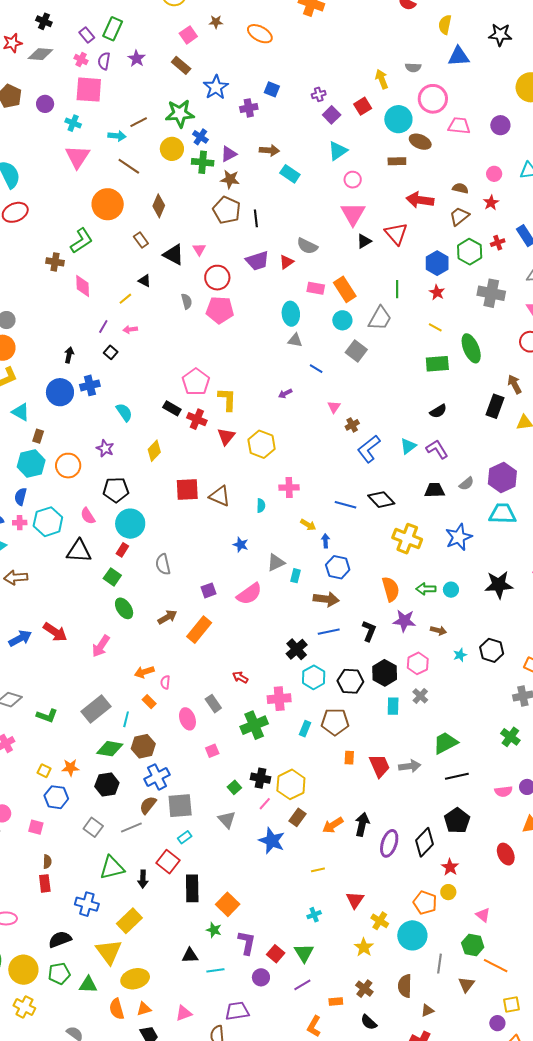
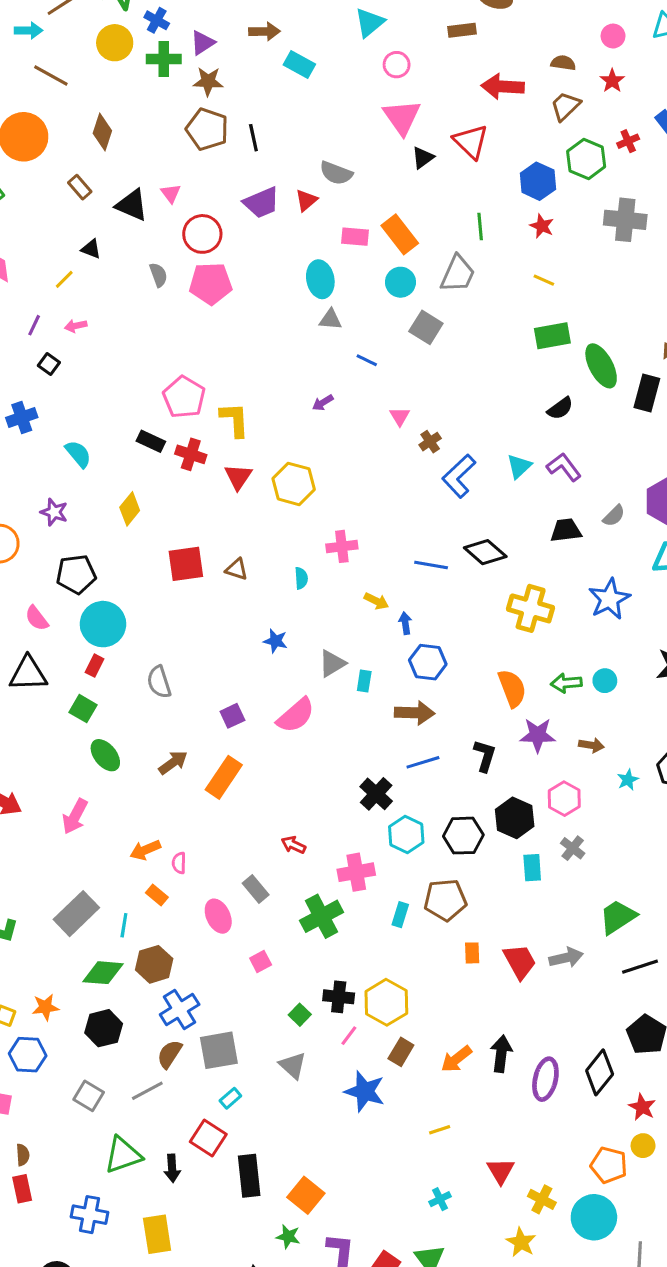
green ellipse: (471, 348) -> (601, 366), moved
brown triangle: (220, 496) -> (237, 569), size x0.7
yellow rectangle: (129, 921) -> (157, 1234), turned -50

